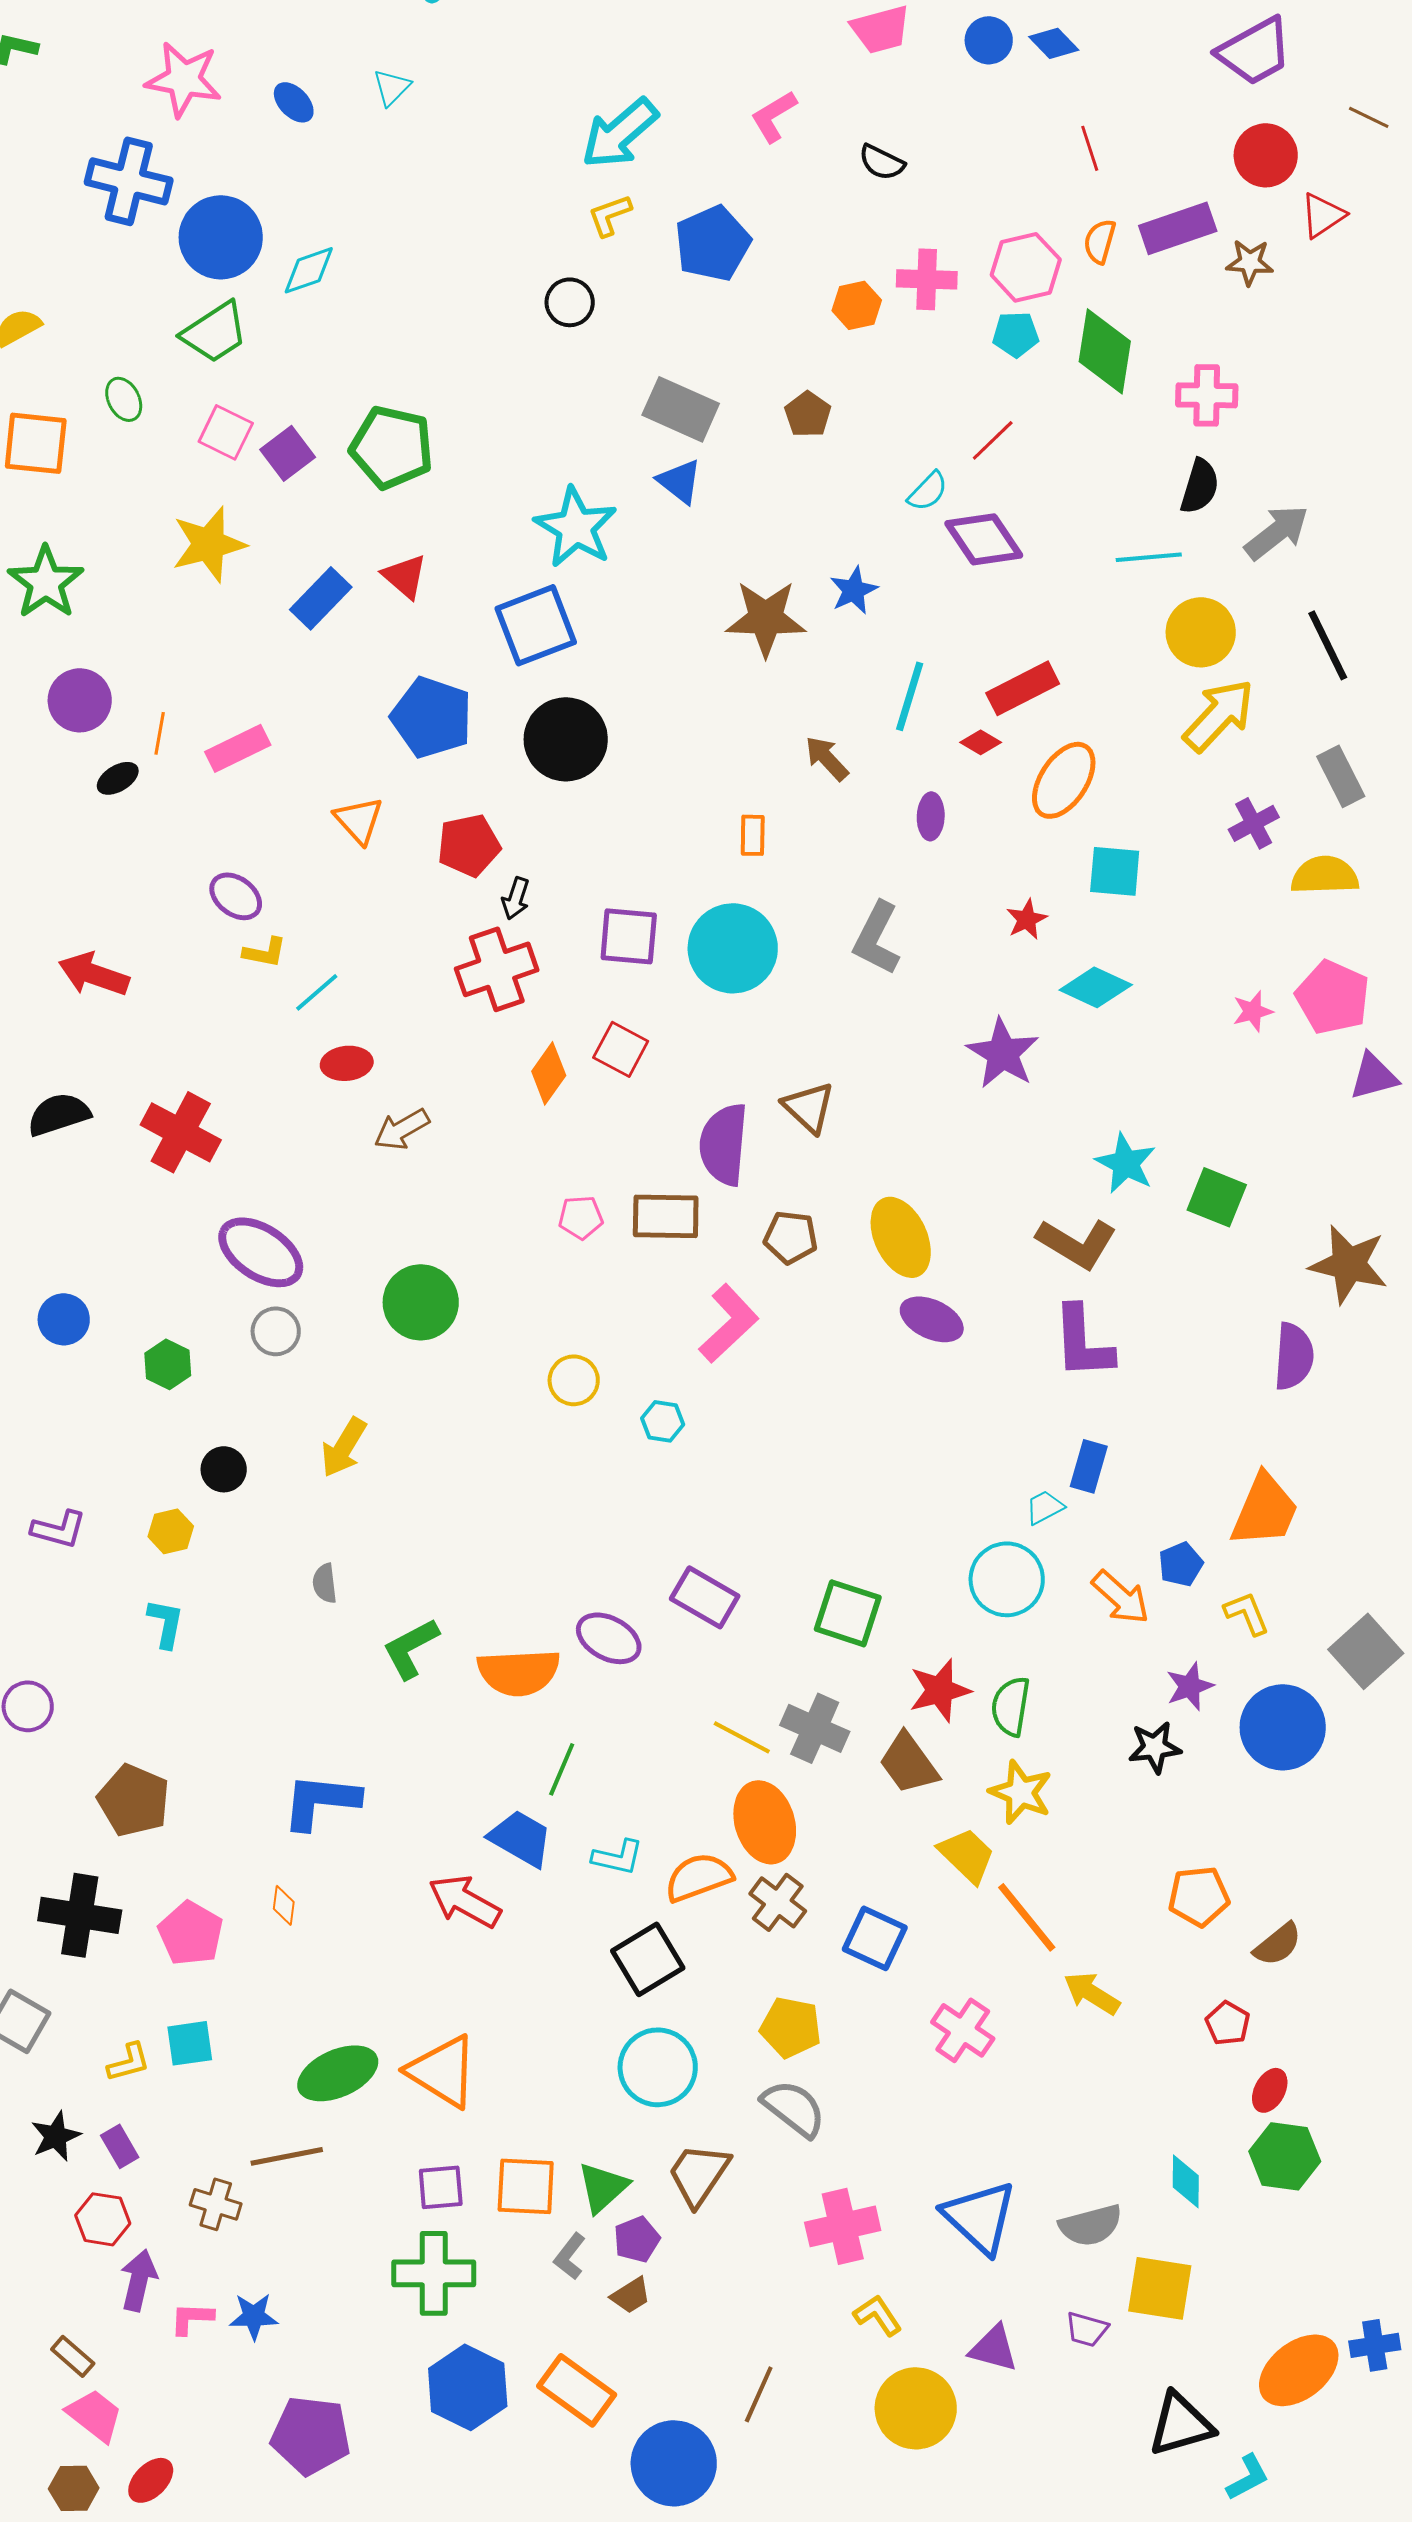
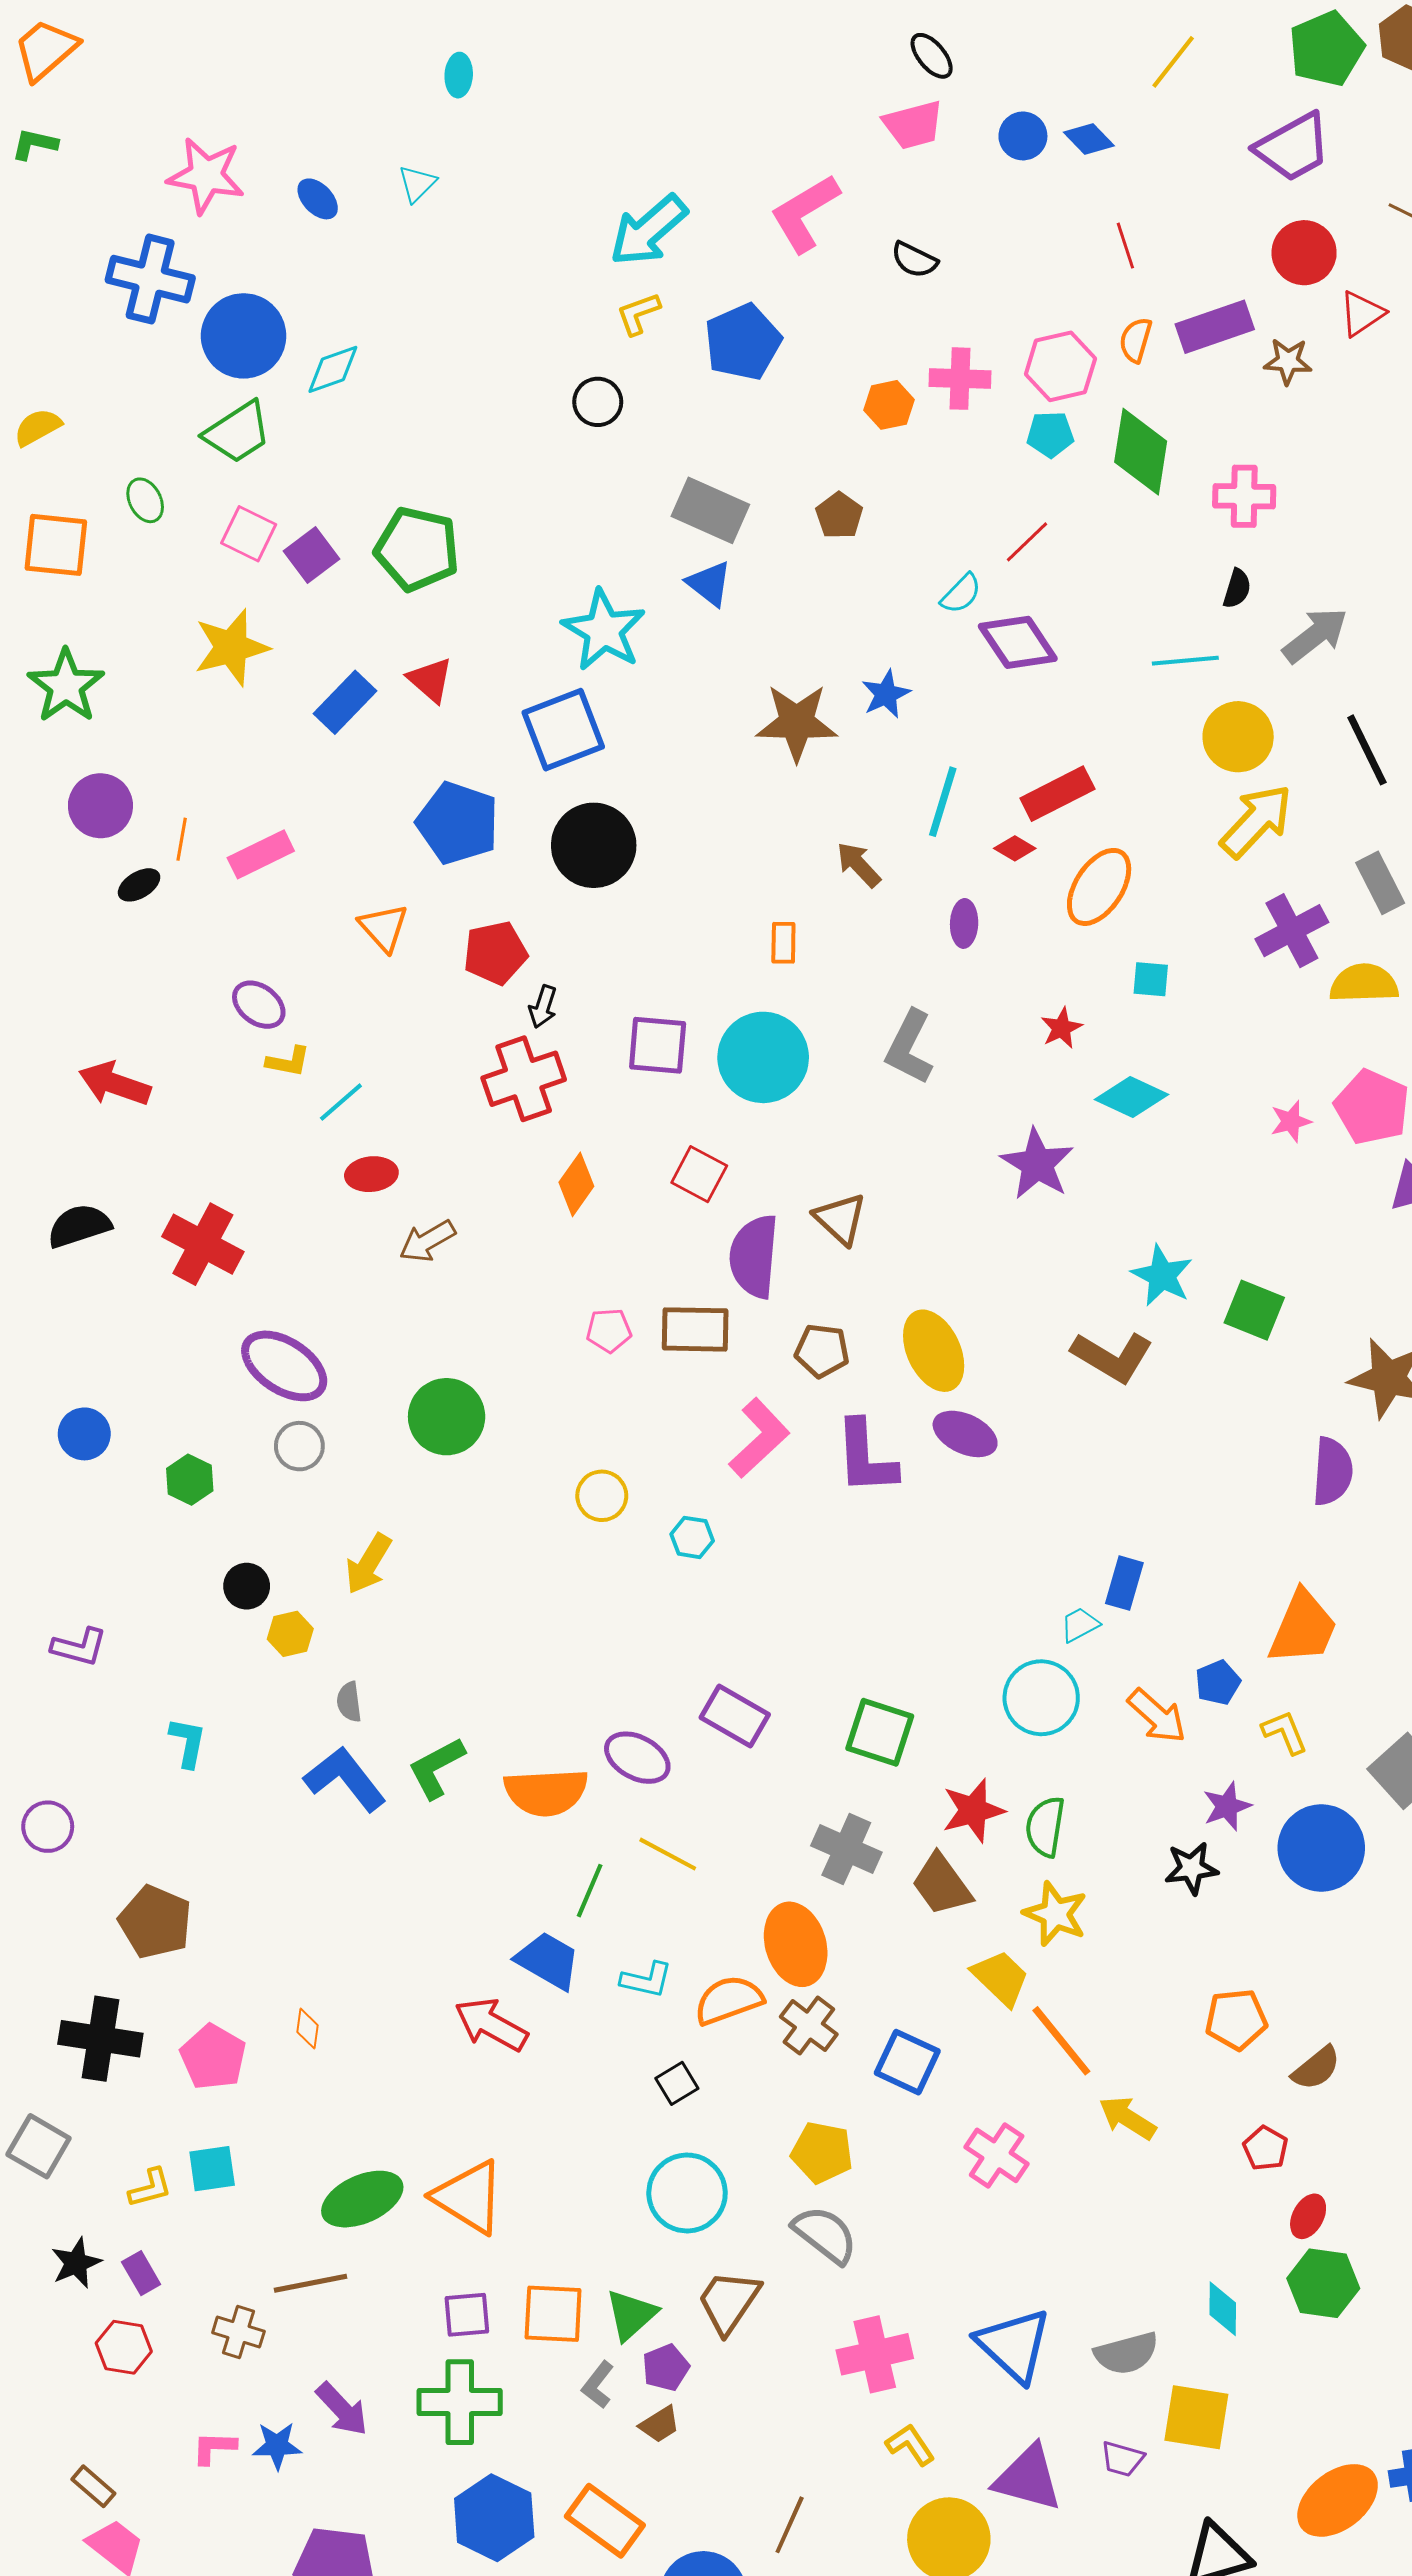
pink L-shape: (774, 116) -> (805, 213), size x1.5
black semicircle: (1200, 486) -> (1237, 589), size x0.7
purple cross: (1254, 823) -> (1292, 931), size x1.4
cyan square: (1115, 871) -> (1151, 979), size x0.7
red square: (621, 1049) -> (699, 1174), moved
purple L-shape: (1083, 1342) -> (866, 1457), moved
yellow hexagon: (171, 1531) -> (290, 1634), moved
yellow line: (742, 1737) -> (668, 1854), moved
blue L-shape: (321, 1801) -> (345, 1779), moved, turned 46
black square: (648, 1959) -> (677, 2083), size x0.6
purple arrow: (139, 2280) -> (342, 2409), moved, turned 124
purple triangle: (994, 2348) -> (1028, 2478), size x1.4

